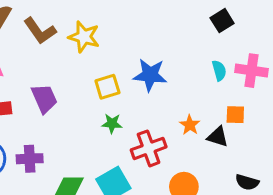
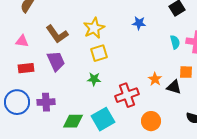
brown L-shape: (40, 31) -> (57, 34), moved
yellow star: (84, 37) -> (94, 28), moved, turned 30
blue star: (150, 75) -> (139, 23), moved, size x0.6
green star: (112, 123) -> (94, 79), moved

